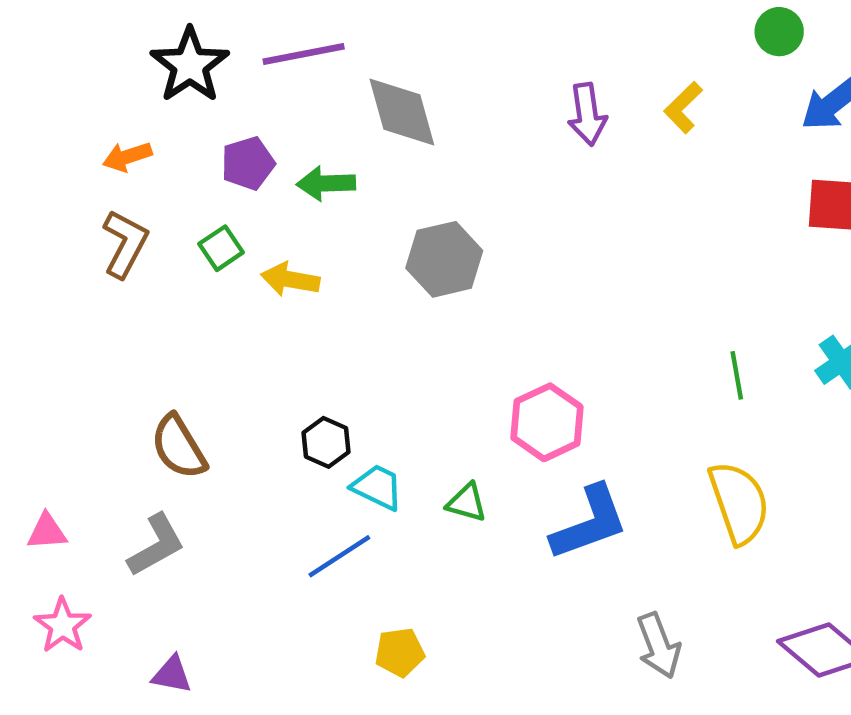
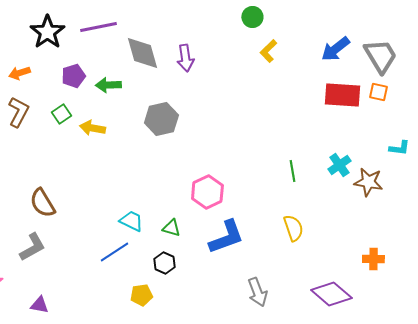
green circle: (779, 32) -> (252, 17), moved
purple arrow: (587, 114) -> (185, 58), moved
black hexagon: (326, 442) -> (164, 263), moved
yellow semicircle: (739, 503) -> (293, 228), size x0.7

